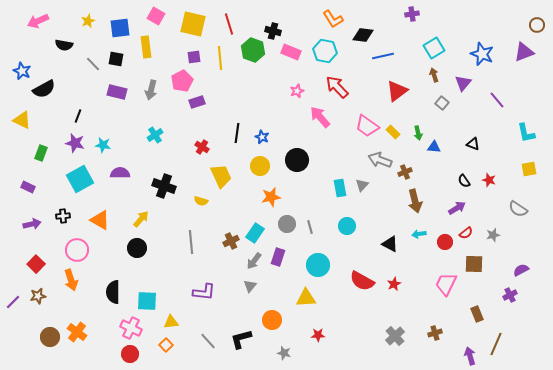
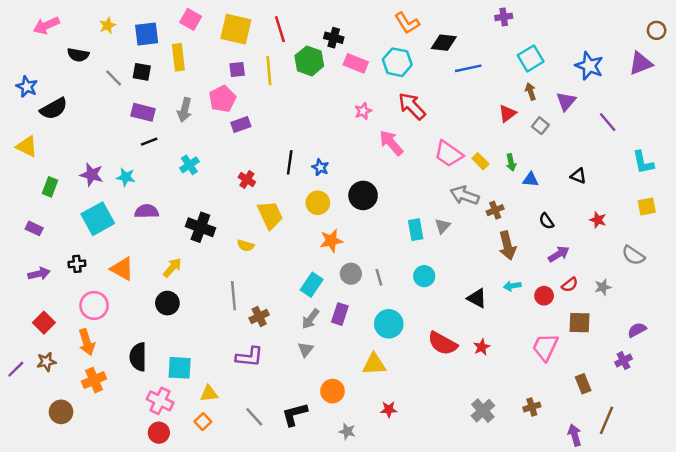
red triangle: (397, 91) -> (507, 114), moved, size x0.7
black line: (78, 116) -> (149, 142), moved, turned 48
black semicircle: (464, 181) -> (546, 221), moved
brown cross: (231, 241) -> (259, 316), moved
orange cross: (77, 332) -> (94, 380), moved, turned 30

